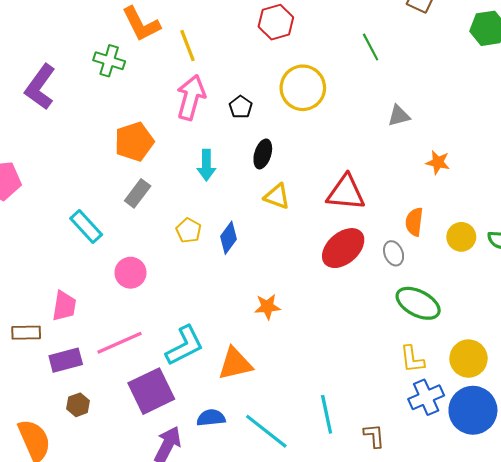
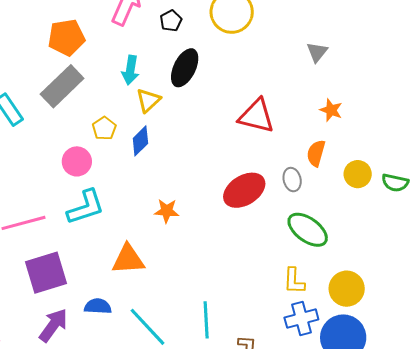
gray triangle: (399, 116) -> (317, 52), turned -45
black ellipse: (263, 154) -> (185, 68), size x1.4
orange star: (438, 162) -> (331, 110), moved
gray rectangle: (138, 193) -> (62, 86), size x1.6
yellow triangle: (277, 196) -> (148, 100), moved, turned 48
red ellipse: (343, 248) -> (244, 190), moved
pink circle: (130, 273) -> (77, 161), moved
cyan L-shape: (185, 346) -> (86, 207), moved

